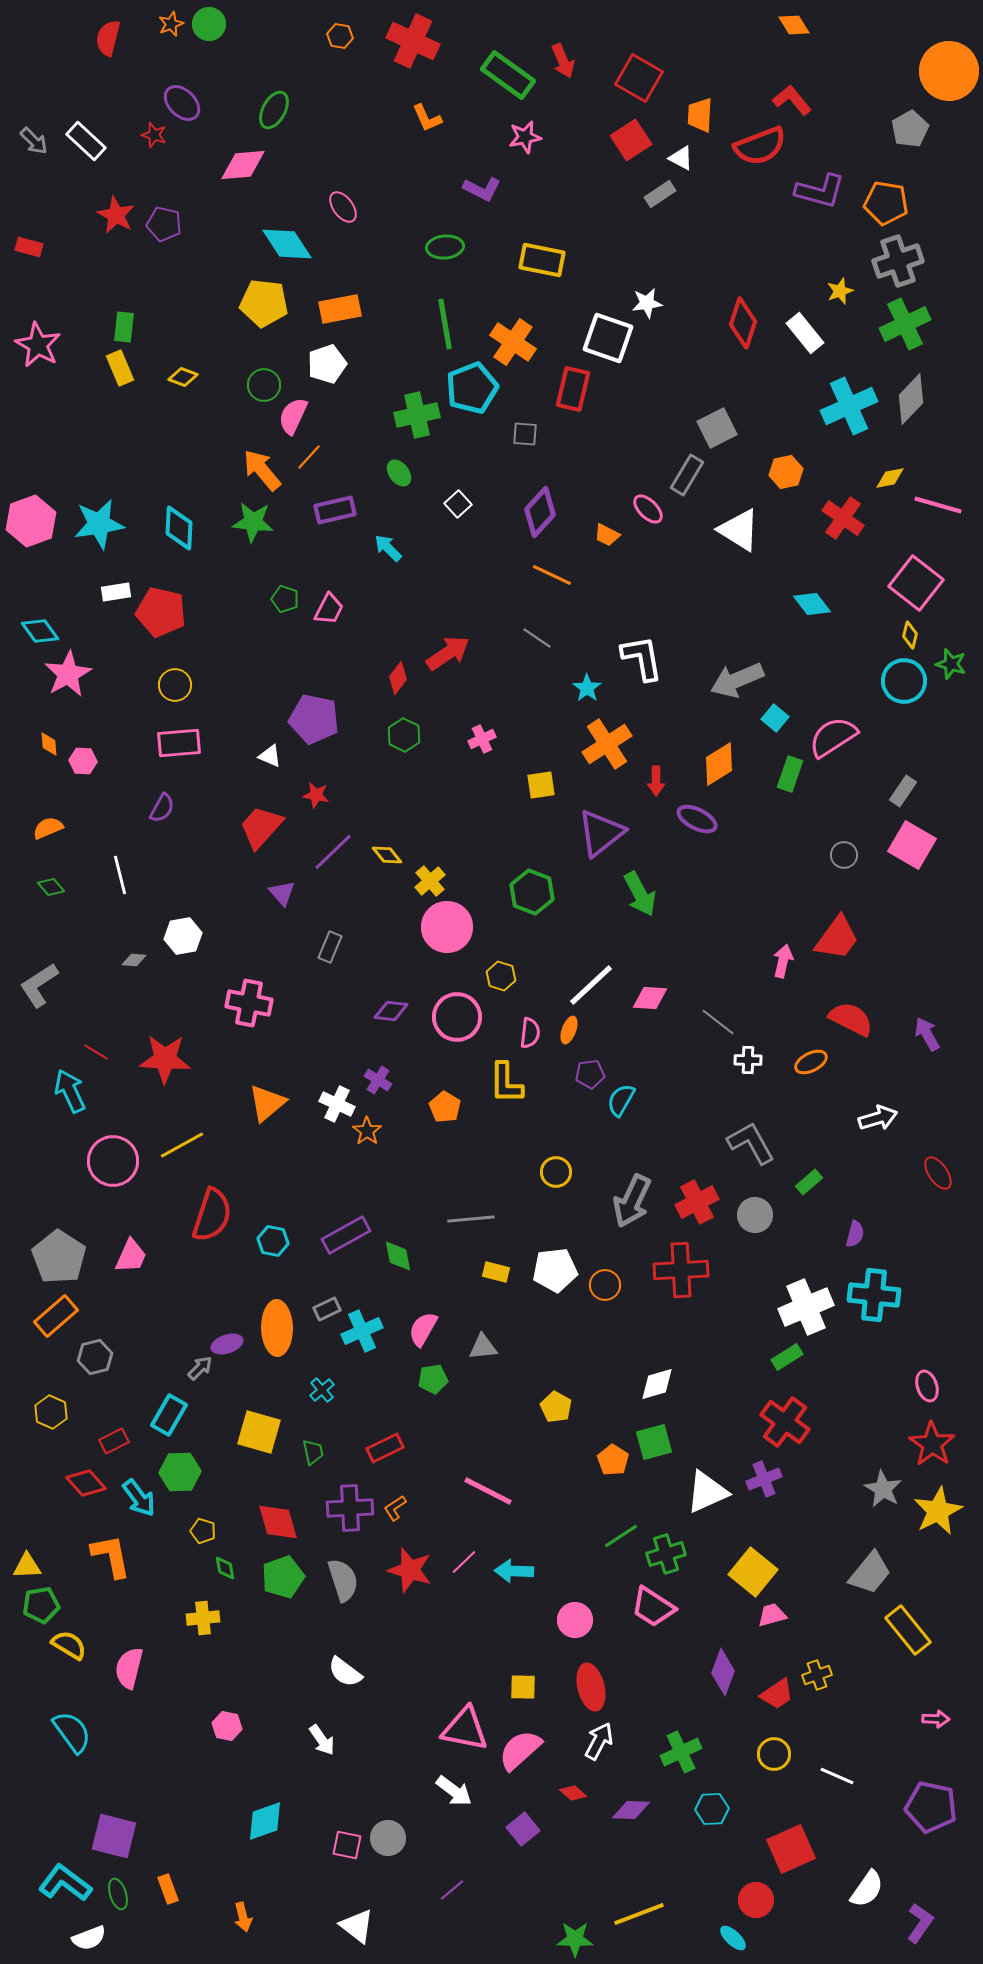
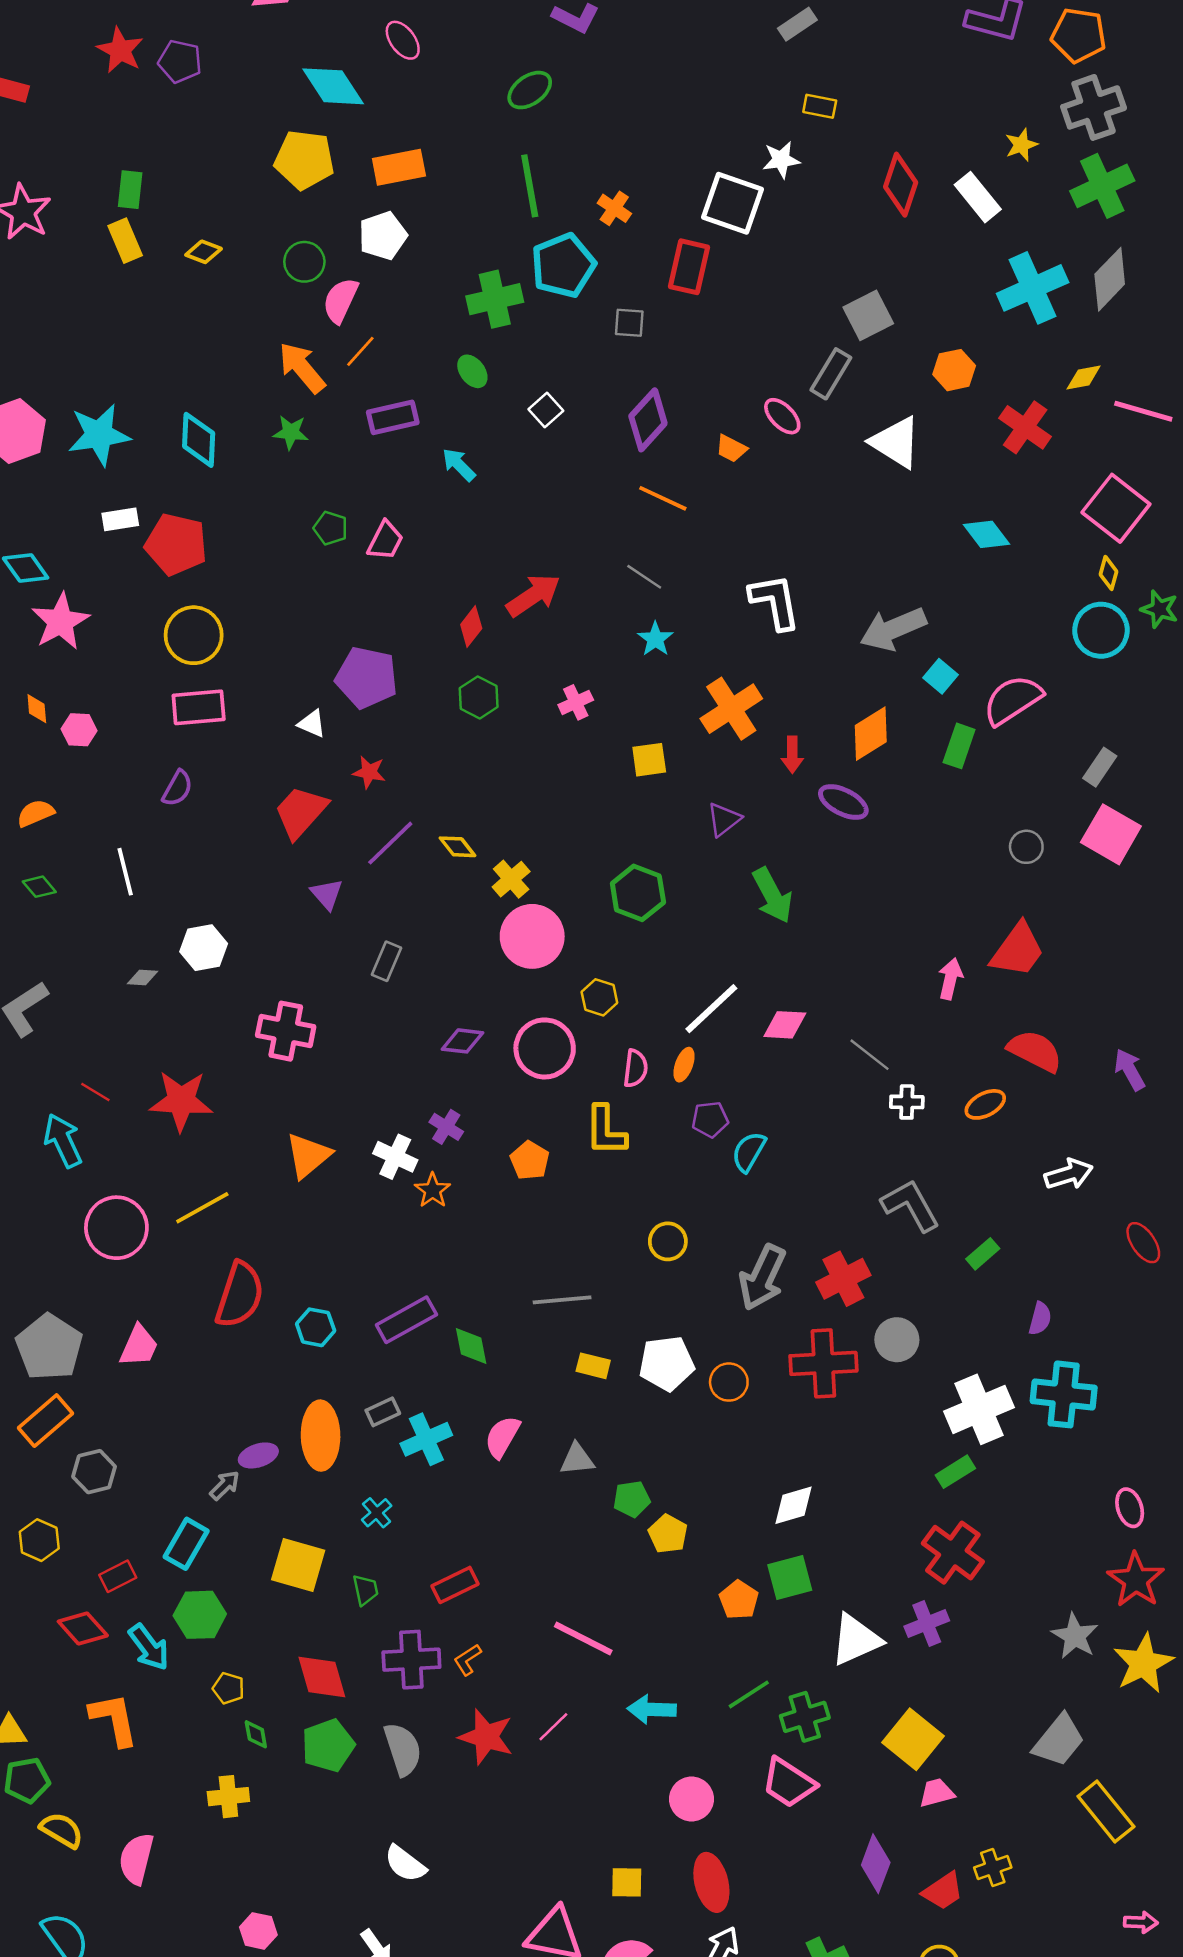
green ellipse: (445, 247) -> (530, 90), turned -30
yellow rectangle: (542, 260) -> (820, 106), moved, size x0.6
orange cross: (513, 342) -> (614, 208), size x0.6
green star: (253, 522) -> (291, 432), size x0.7
yellow circle: (175, 685) -> (194, 635), size x1.4
cyan star: (587, 688) -> (655, 639), moved
purple triangle: (601, 833) -> (724, 819), size x0.6
gray circle: (755, 1215) -> (897, 1340), moved
green pentagon: (433, 1379) -> (632, 1499), moved
cyan arrow: (514, 1571) -> (652, 1709), moved

